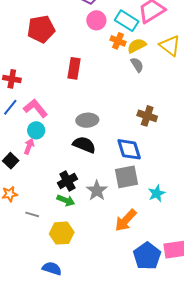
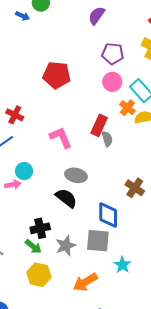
gray semicircle: (137, 65) -> (107, 139), moved
red rectangle: (74, 68) -> (99, 125), moved
pink L-shape: (36, 108) -> (61, 137), moved
pink arrow: (29, 146) -> (13, 184), turned 42
cyan star: (157, 193) -> (122, 265), turned -30
yellow hexagon: (62, 233) -> (39, 275), moved

